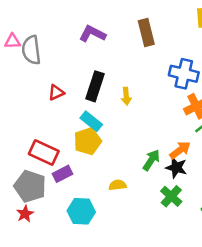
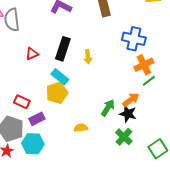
red rectangle: (44, 153) -> (22, 102), size x0.7
cyan hexagon: (81, 211) -> (33, 144), moved

